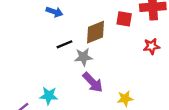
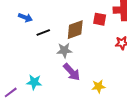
blue arrow: (54, 12) -> (25, 17), moved
black line: (64, 44) -> (43, 32), moved

